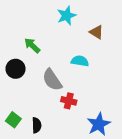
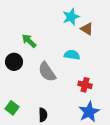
cyan star: (67, 16) -> (71, 17), moved
red cross: (69, 101) -> (85, 85), moved
black semicircle: (37, 125) -> (43, 115), moved

